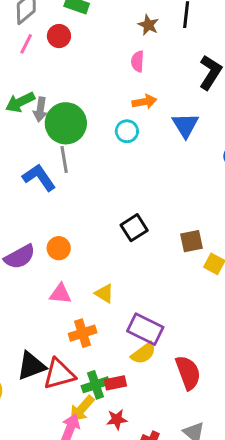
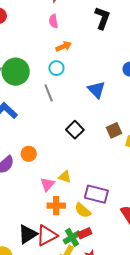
blue triangle: (185, 125) -> (96, 90), moved
gray line: (64, 159) -> (49, 93), moved
pink triangle: (60, 294) -> (47, 184), moved, turned -42
orange cross: (83, 333) -> (56, 206), turned 30
yellow semicircle: (144, 353) -> (83, 210), moved, turned 90

